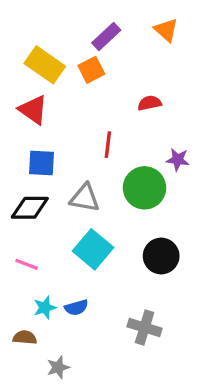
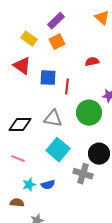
purple rectangle: (106, 37) -> (56, 21), moved
yellow rectangle: (45, 65) -> (29, 39), size x0.7
blue square: (41, 163) -> (48, 78), moved
gray cross: (145, 327) -> (83, 174), moved

